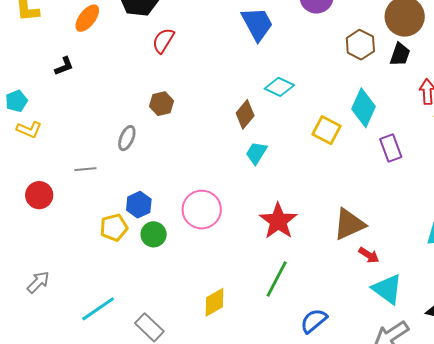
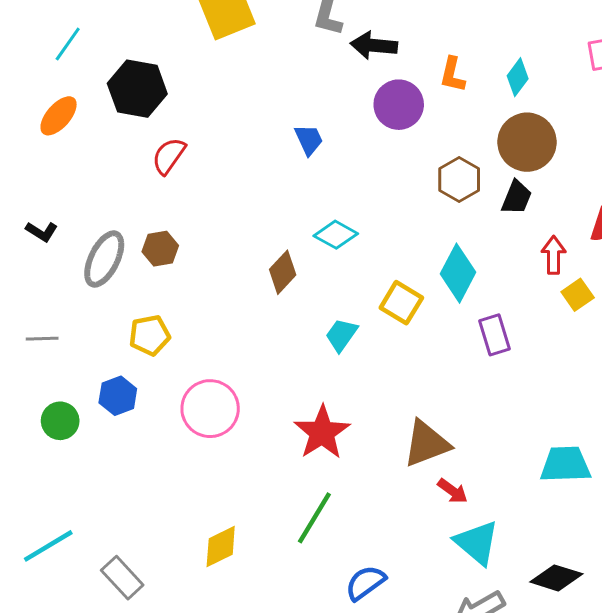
blue trapezoid: (257, 24) -> (309, 140), size x0.6
black L-shape: (64, 66) -> (42, 232), moved, turned 50
gray ellipse: (127, 138) -> (104, 259), moved, size x1.5
cyan trapezoid: (256, 153) -> (341, 335), moved
yellow pentagon: (114, 228) -> (150, 335), moved
green circle: (154, 234) -> (60, 421), moved

